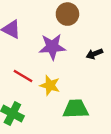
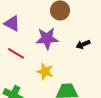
red line: (23, 76) -> (16, 53), moved

